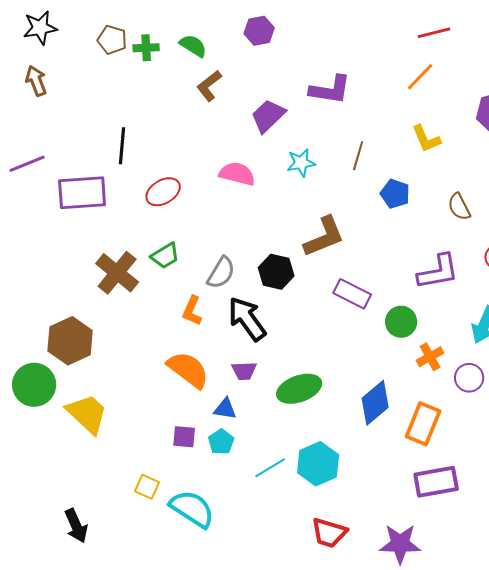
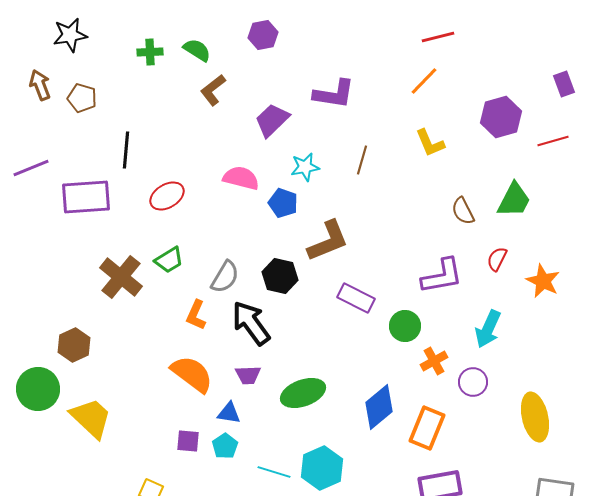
black star: (40, 28) -> (70, 35), moved
brown pentagon: (112, 40) -> (82, 98), moved
blue pentagon: (395, 194) -> (283, 203), moved
brown hexagon: (70, 341) -> (74, 345), size x0.7
cyan line: (270, 468) -> (274, 472), turned 48

